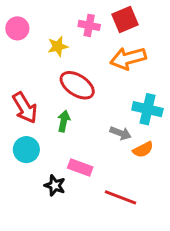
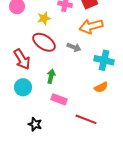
red ellipse: (77, 85) -> (44, 42), moved
green arrow: (64, 121) -> (51, 76), moved
gray arrow: (121, 133) -> (74, 47), moved
black star: (55, 185) -> (35, 124), moved

